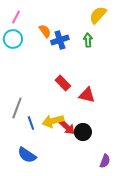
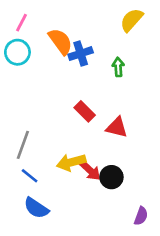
orange semicircle: (45, 31) -> (60, 41), size x1.5
green arrow: (88, 40) -> (118, 67), moved
blue line: (31, 123) -> (30, 176), moved, turned -32

